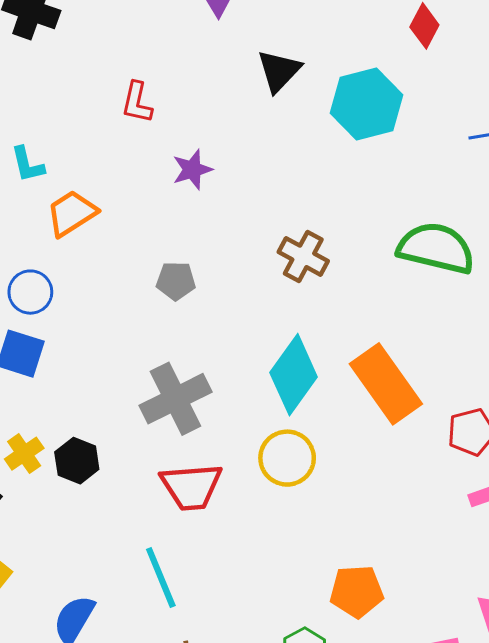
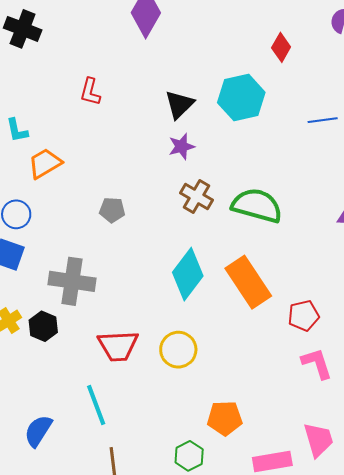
black triangle: (279, 71) -> (179, 105), moved
purple star: (192, 170) -> (182, 146), moved
green semicircle: (436, 248) -> (257, 206), moved
gray cross: (175, 399) -> (72, 281), moved, turned 33
yellow circle: (287, 458) -> (178, 350), moved

